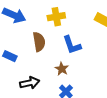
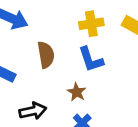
yellow cross: (56, 17) -> (91, 24), moved

